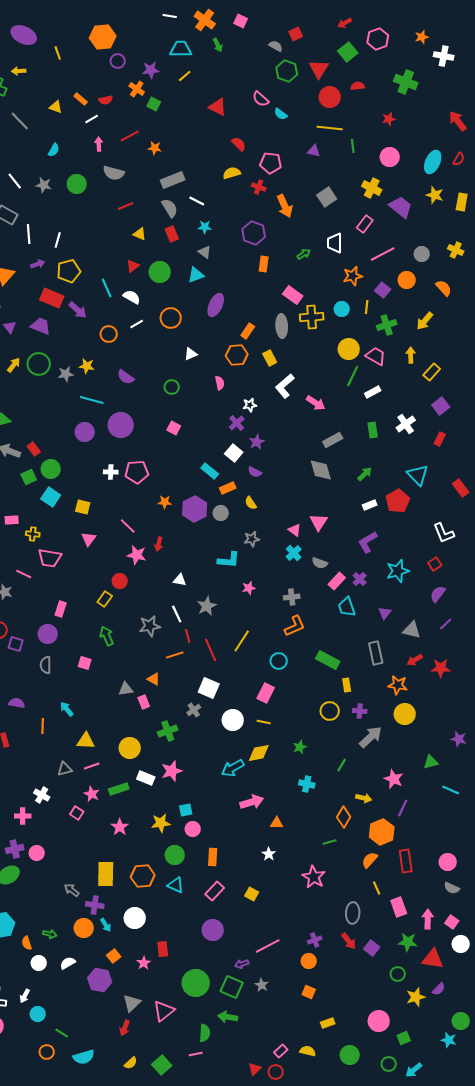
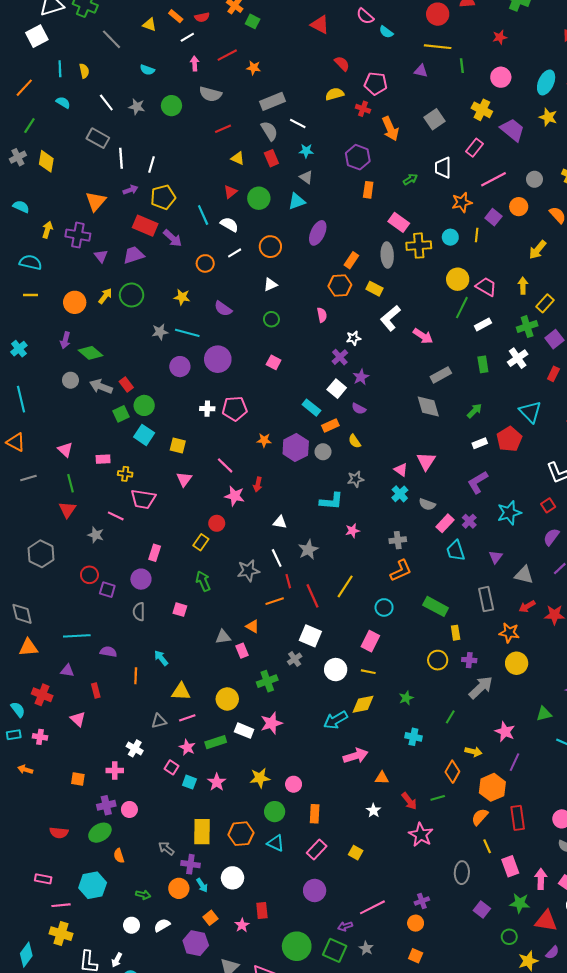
cyan semicircle: (54, 150) -> (147, 70), turned 80
green cross: (387, 325) -> (527, 327), moved
purple trapezoid: (41, 326) -> (134, 255), turned -40
white triangle: (191, 354) -> (270, 284), moved
yellow rectangle: (270, 358) -> (375, 289), turned -35
gray star: (66, 374) -> (160, 332), moved
cyan square: (186, 810) -> (189, 782), moved, turned 32
red arrow: (349, 941) -> (409, 801), moved
orange semicircle: (27, 943) -> (119, 856), moved

